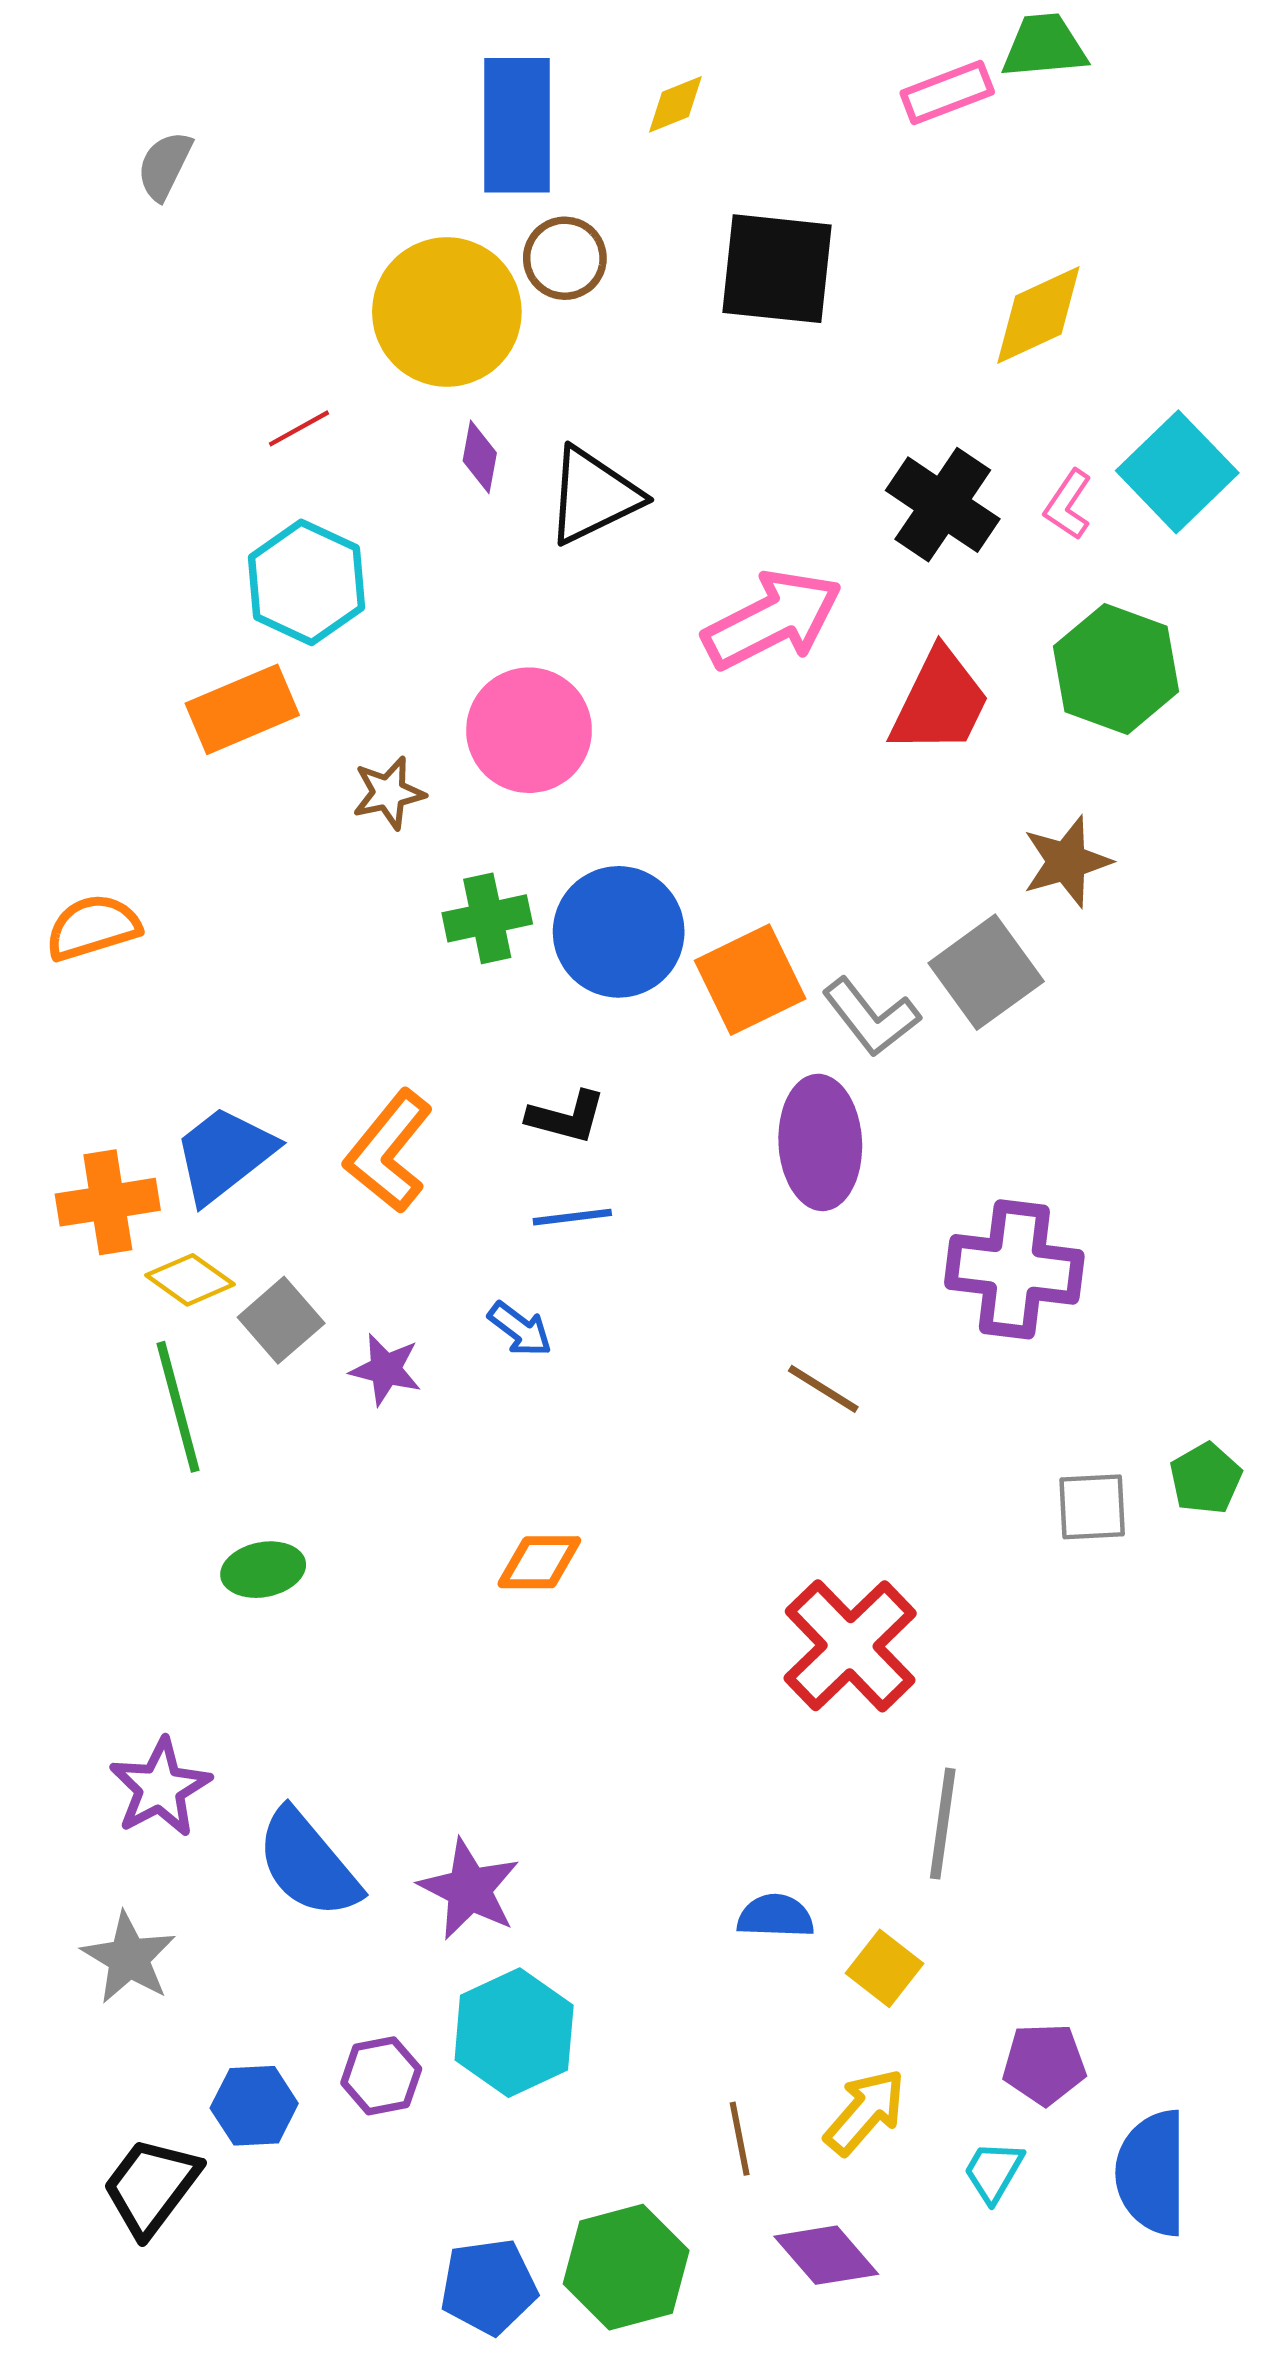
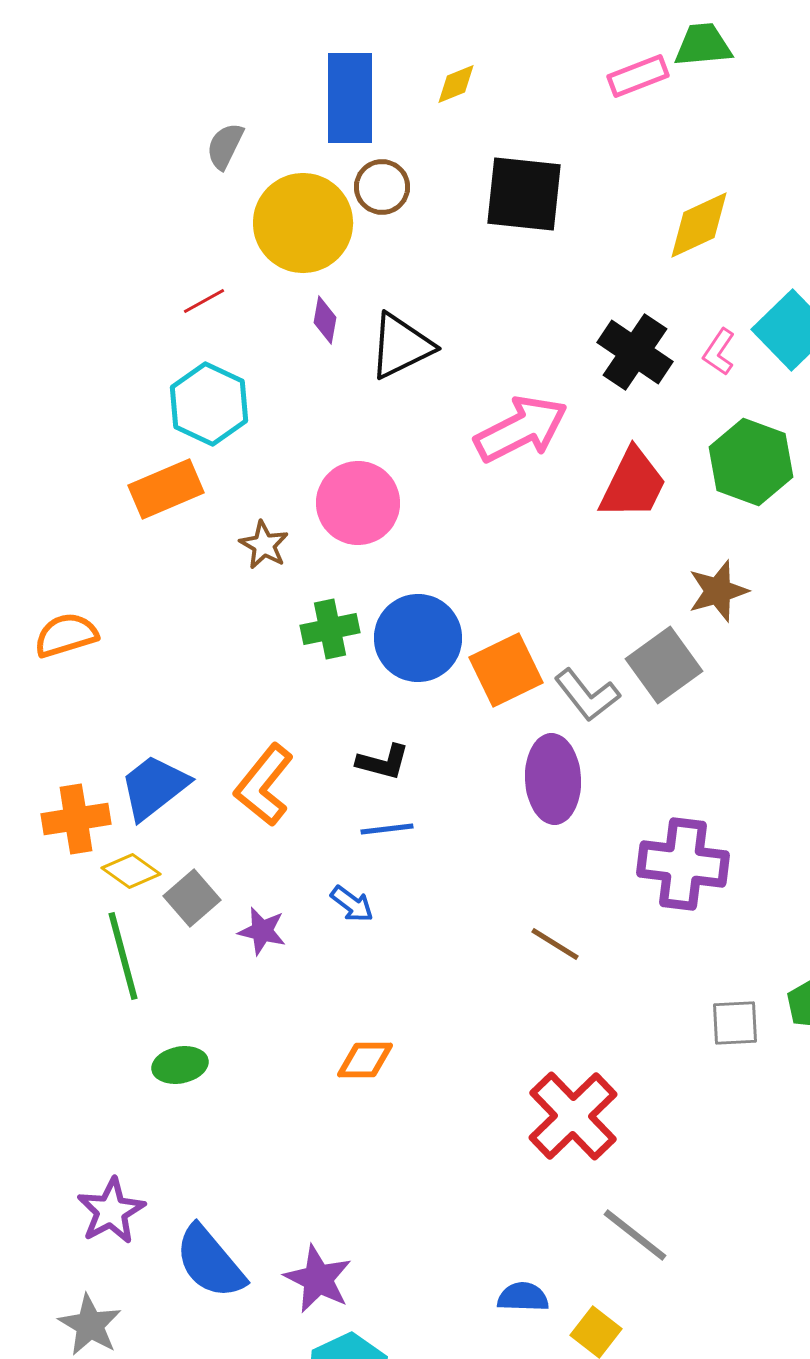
gray semicircle: (165, 166) -> (225, 146), moved
brown star: (389, 793) -> (264, 545), turned -30
gray line: (943, 1824) -> (635, 1235), turned -60

